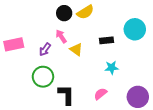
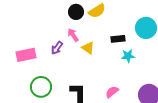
pink rectangle: (14, 44) -> (26, 55), moved
cyan star: (112, 68) -> (128, 56), moved
green circle: (43, 77) -> (41, 87), moved

